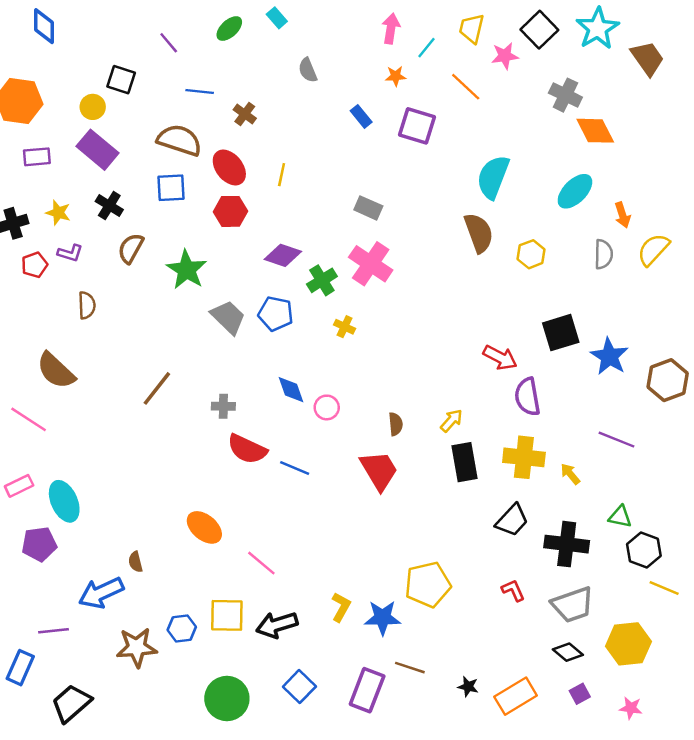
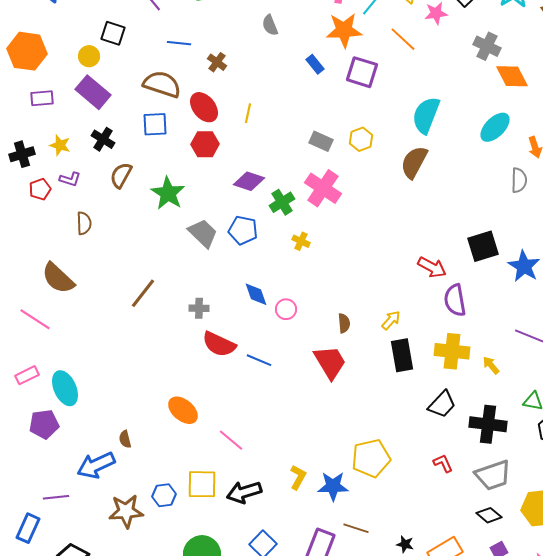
orange star: (396, 76) -> (344, 30), size x2.0
brown semicircle: (479, 233) -> (414, 162), turned -132
yellow hexagon: (531, 254) -> (361, 139), moved

